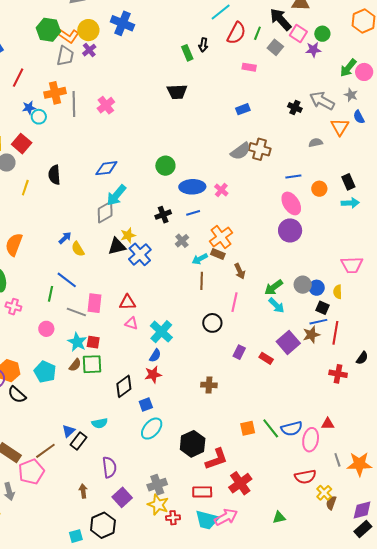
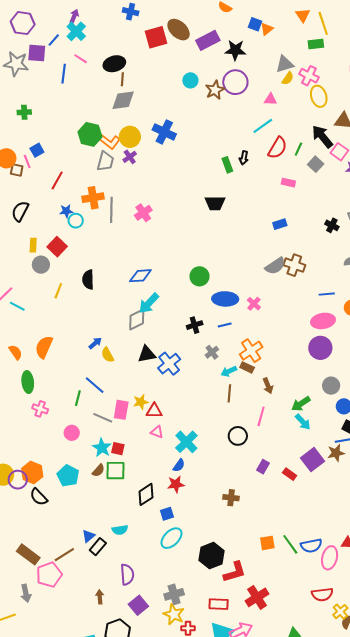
pink ellipse: (291, 203) -> (323, 321), turned -70
yellow star: (128, 235) -> (141, 402), moved
gray circle: (303, 285) -> (331, 386), moved

